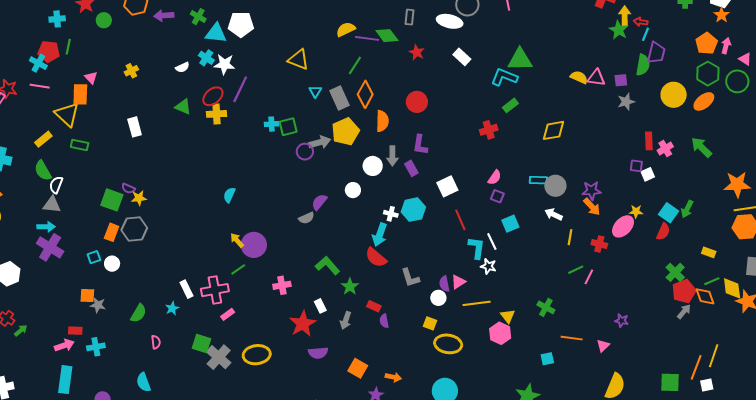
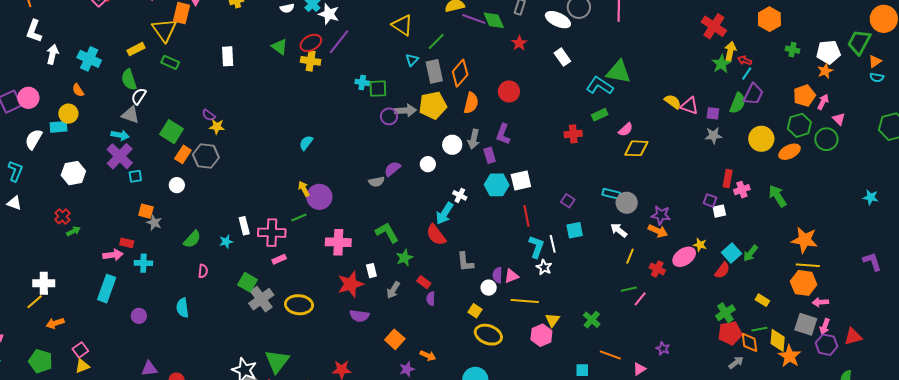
green line: (355, 65) -> (436, 41), moved
pink semicircle: (495, 177) -> (626, 130), moved
green square: (112, 200) -> (171, 132), moved
orange arrow: (592, 207) -> (658, 231), turned -36
cyan hexagon: (413, 210) -> (497, 185), moved
cyan square: (94, 257) -> (135, 176), moved
pink cross: (282, 285) -> (338, 242), size x1.4
gray arrow: (684, 312) -> (736, 363), moved

